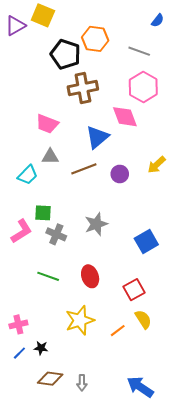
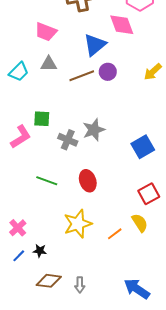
purple circle: (120, 174) -> (108, 72), moved
cyan trapezoid: (28, 175) -> (19, 72), moved
gray cross: (56, 234) -> (68, 140), moved
red square: (134, 290) -> (149, 194), moved
pink cross: (18, 324) -> (18, 228), turned -30

